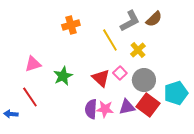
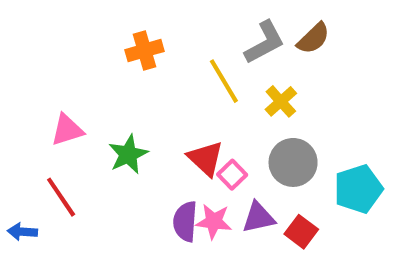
pink square: (120, 73) -> (232, 175), moved
red square: (148, 105) -> (301, 232), moved, size x0.7

